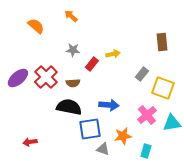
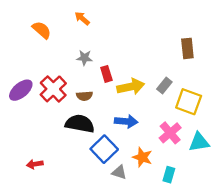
yellow arrow: (113, 54) -> (131, 87), moved, size x1.6
red rectangle: (92, 64) -> (106, 74), turned -56
blue square: (90, 129) -> (104, 149), turned -35
orange star: (123, 136) -> (142, 157), turned 30

